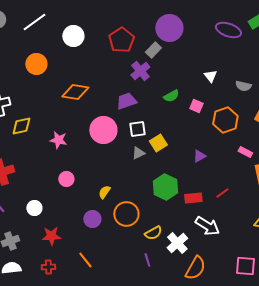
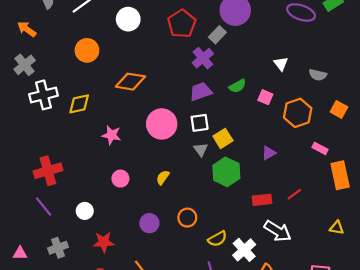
purple trapezoid: (126, 101) -> (201, 92), moved
yellow diamond: (21, 126) -> (79, 104), moved
gray triangle: (138, 153) -> (201, 150), turned -40
green hexagon: (165, 187) -> (226, 172), moved
yellow semicircle: (104, 192) -> (163, 177), moved
orange circle: (126, 214) -> (187, 218), size x0.7

